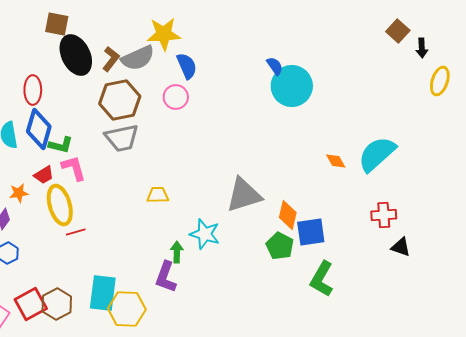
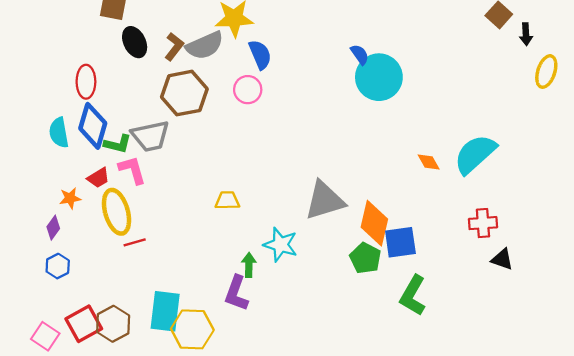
black ellipse: (76, 55) -> (135, 42), size x0.7
gray trapezoid: (122, 138) -> (150, 136), moved
orange diamond: (288, 215) -> (374, 223), size x1.4

